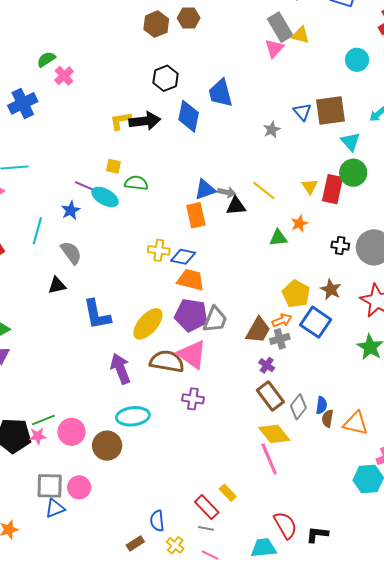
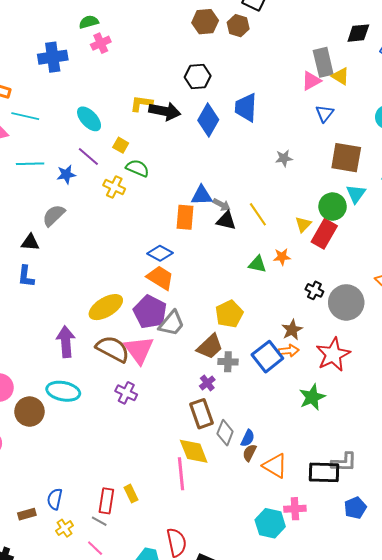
blue triangle: (302, 112) -> (324, 113), moved
green circle: (353, 173) -> (333, 207), moved
cyan ellipse: (105, 197) -> (89, 119), moved
cyan line: (37, 231) -> (30, 164), moved, turned 56
yellow cross: (159, 250) -> (114, 187), moved
gray semicircle: (71, 253) -> (54, 215), turned -115
yellow pentagon: (296, 294) -> (229, 314), moved
blue L-shape: (97, 315) -> (26, 276), moved, size x0.7
orange arrow: (282, 320) -> (289, 351), moved
gray diamond: (298, 407) -> (225, 433), turned -35
red rectangle: (207, 507) -> (106, 501), turned 35

